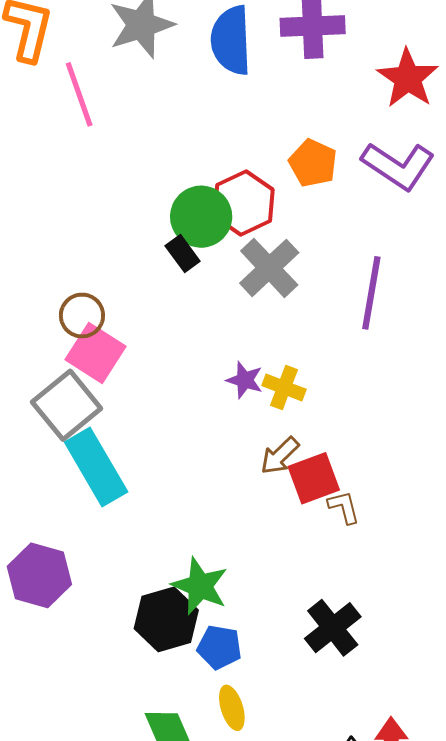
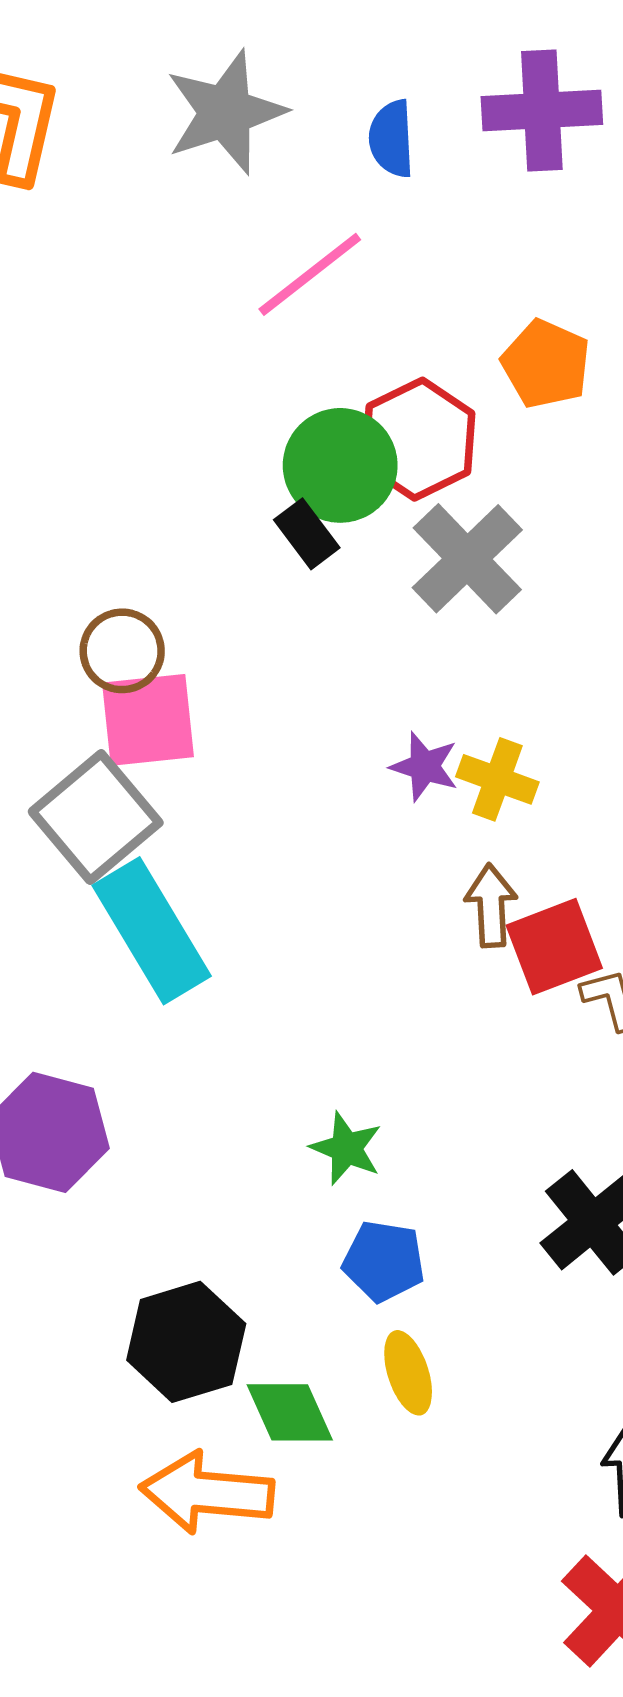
blue semicircle: (231, 40) -> (392, 139), size x0.6
pink line: (79, 94) -> (310, 274), moved, turned 72
pink square: (96, 353) -> (148, 720), turned -38
brown arrow: (280, 456) -> (491, 906), turned 132
green star: (200, 586) -> (346, 1148), size x0.7
black hexagon: (166, 619) -> (186, 1342), moved

